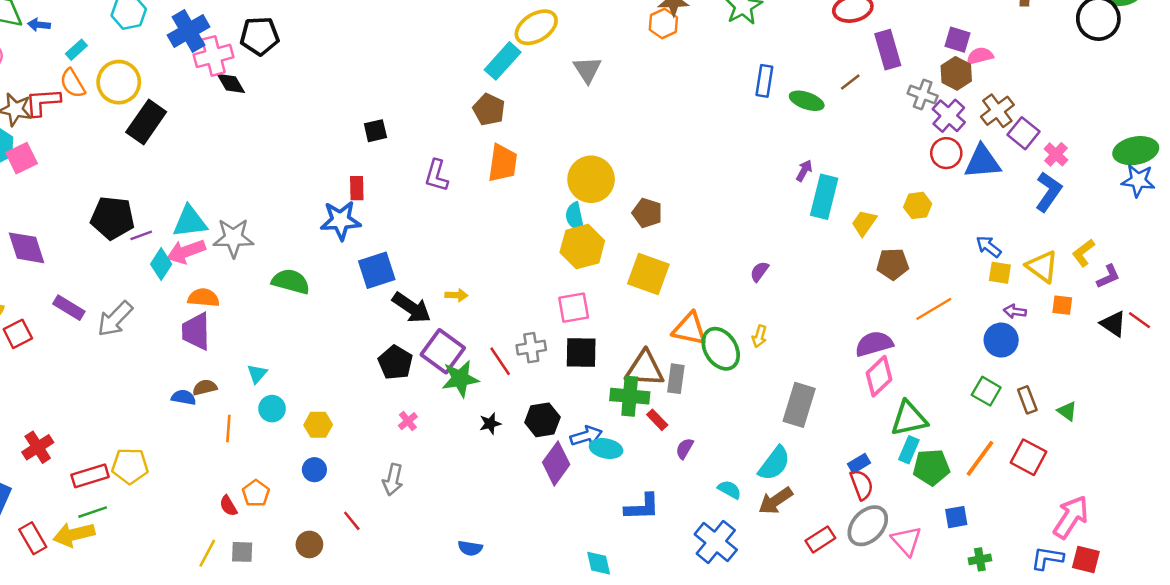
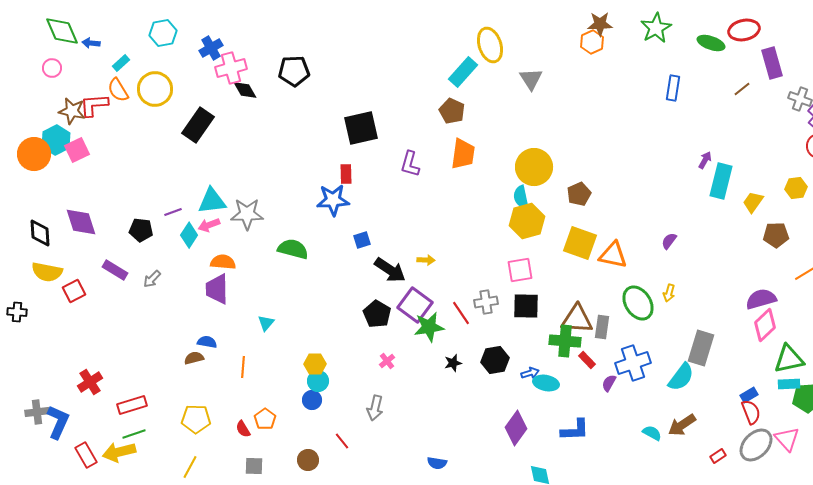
yellow ellipse: (536, 27) -> (490, 45), turned -76
blue cross: (189, 31) -> (211, 48), size x0.7
black pentagon: (260, 36) -> (294, 71), moved
green ellipse: (807, 101) -> (711, 43), moved
black rectangle: (146, 122) -> (198, 125), moved
black square: (375, 131) -> (361, 128), size x1.8
brown pentagon: (647, 213) -> (579, 194), turned 30
black pentagon: (113, 218) -> (141, 230), moved, size x0.7
pink arrow: (186, 252) -> (209, 225), size x0.7
blue square: (377, 270) -> (362, 240), size x0.6
gray arrow: (115, 319) -> (152, 279), size x0.6
orange triangle: (690, 329) -> (613, 255), moved
brown semicircle: (205, 387) -> (194, 358), moved
cyan circle: (272, 409) -> (318, 381), moved
blue arrow: (586, 436) -> (530, 373), size x0.7
cyan rectangle: (909, 450) -> (789, 384), turned 65
purple diamond: (556, 463) -> (516, 428), moved
cyan semicircle: (774, 463) -> (681, 377), moved
yellow pentagon: (130, 466) -> (196, 419), moved
cyan semicircle: (729, 490) -> (652, 433), moved
red rectangle: (820, 539) -> (718, 456), size x0.7
pink triangle: (906, 541) -> (787, 439), moved
blue cross: (716, 542) -> (633, 363), moved, turned 32
yellow line: (207, 553) -> (190, 467), moved

